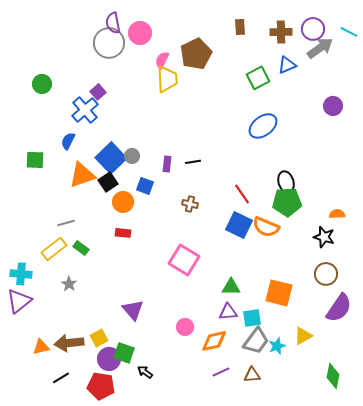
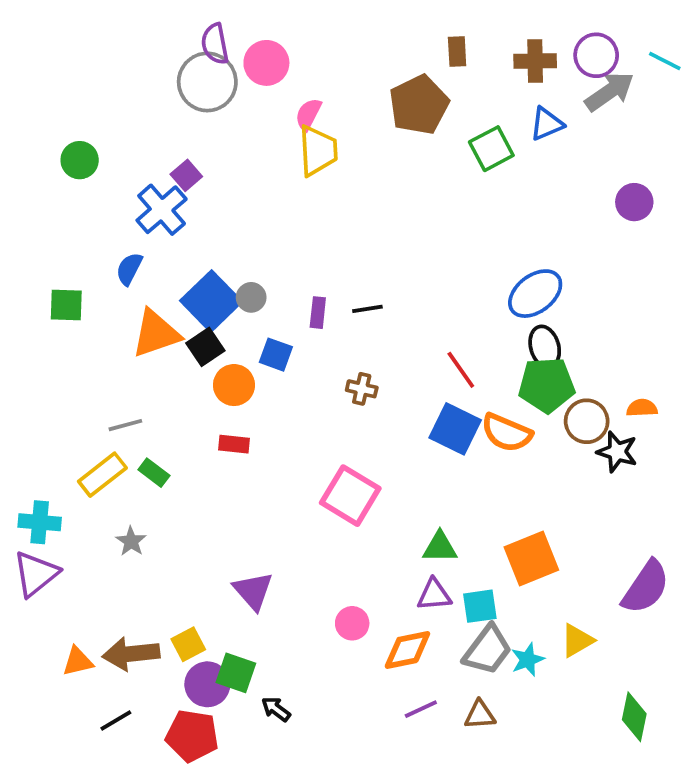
brown pentagon: (196, 54) -> (419, 105), moved
blue ellipse: (263, 126) -> (535, 294), moved
brown circle: (326, 274) -> (587, 421), moved
orange square: (279, 293) -> (531, 558), turned -36

